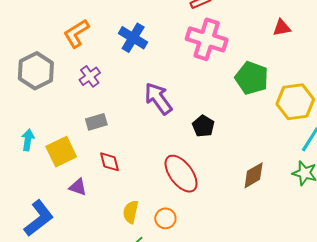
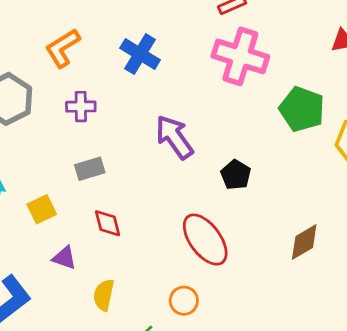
purple cross: (90, 76) -> (81, 107), turned 35
yellow square: (61, 152) -> (42, 209), size x0.7
yellow semicircle: (131, 212) -> (104, 295), moved

